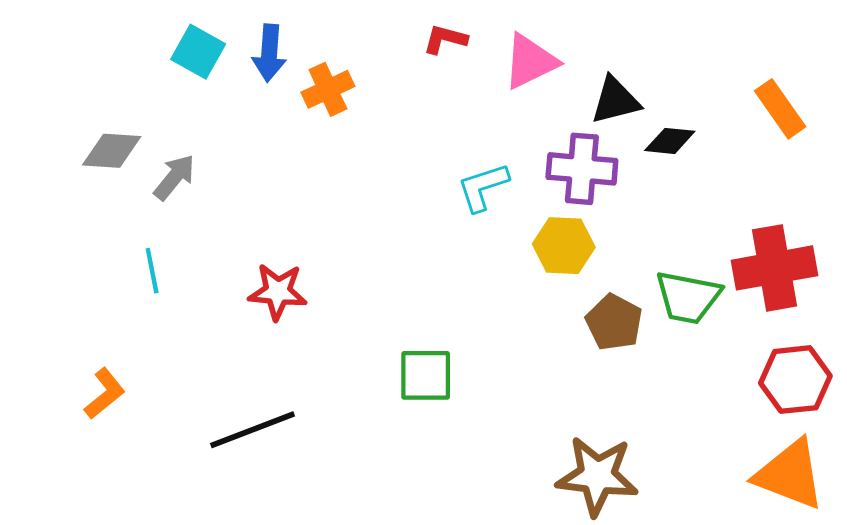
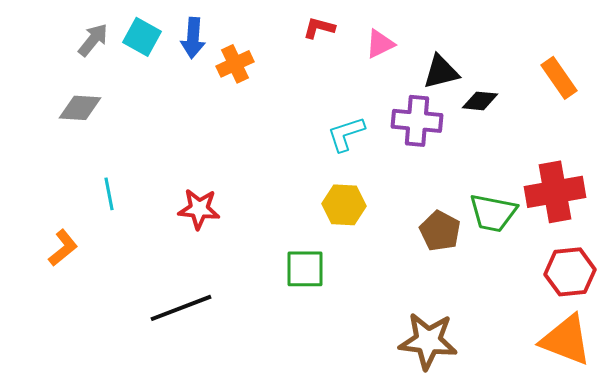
pink triangle: (530, 61) -> (380, 44), size x0.7
gray arrow: (174, 177) -> (93, 40), moved
yellow hexagon: (564, 246) -> (344, 205), moved
orange L-shape: (105, 394) -> (63, 248), moved

